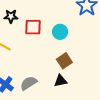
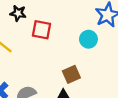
cyan circle: (60, 32) -> (88, 39), moved

